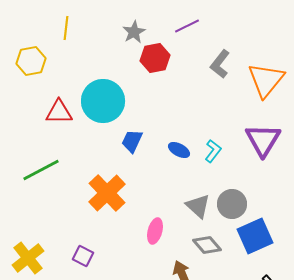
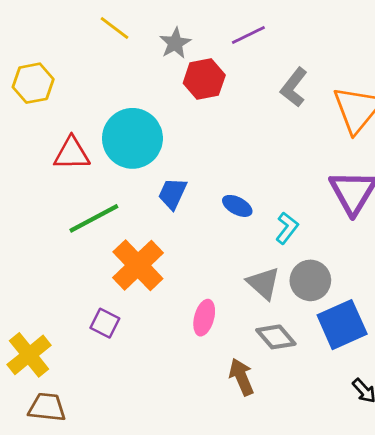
yellow line: (66, 28) -> (115, 28), moved, turned -60
cyan L-shape: (213, 151) -> (287, 228), moved
green line: (41, 170) -> (94, 218), moved
purple square: (83, 256) -> (105, 323), moved

